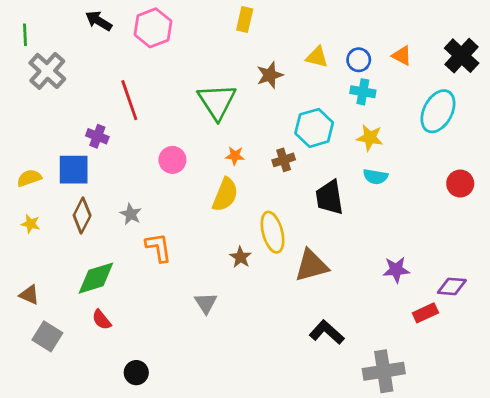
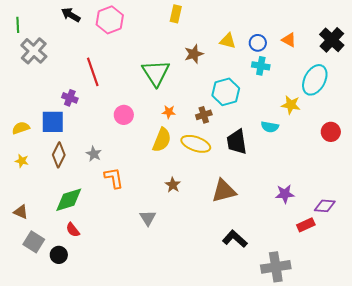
yellow star: (370, 138) -> (291, 105), moved
yellow ellipse: (273, 232) -> (196, 144), moved, turned -56
black circle: (136, 373) -> (59, 255), moved

